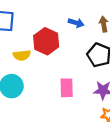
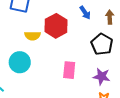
blue arrow: (76, 23) -> (85, 13), turned 32

